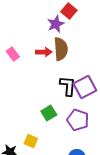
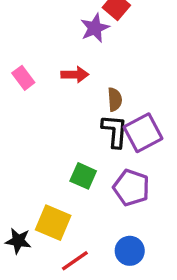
brown semicircle: (61, 49) -> (115, 99), moved, size x0.6
green square: (49, 113) -> (83, 176), turned -35
yellow square: (31, 141) -> (53, 223), size x1.5

